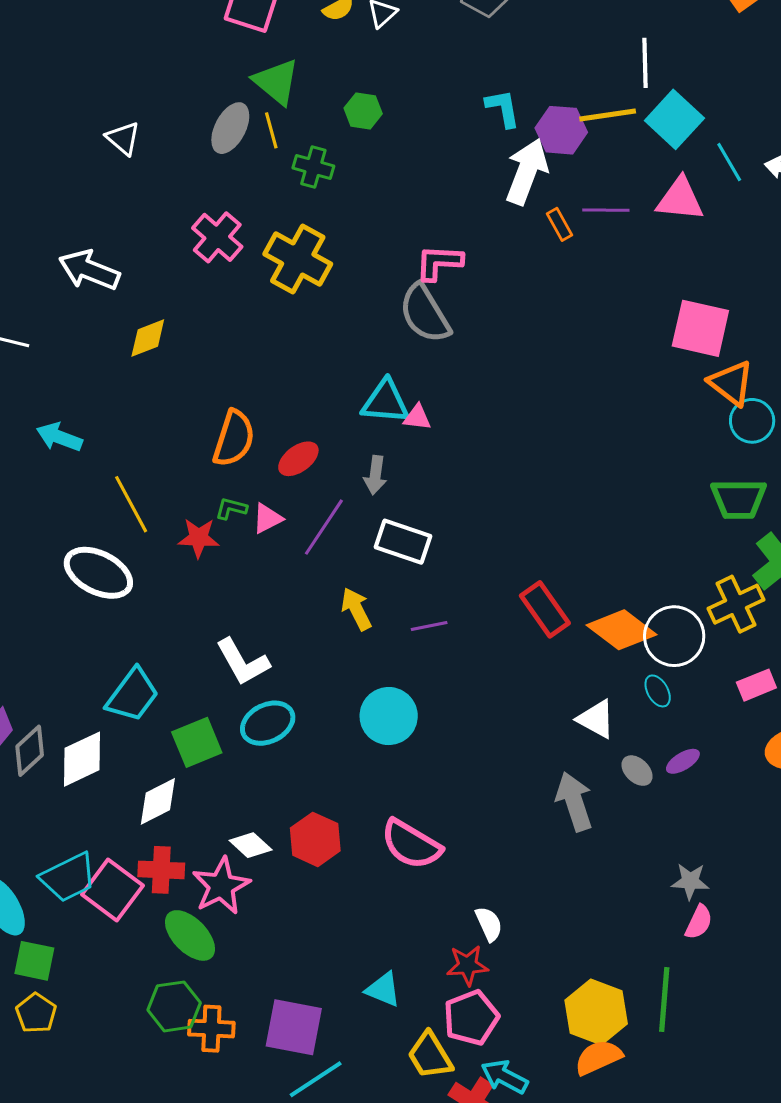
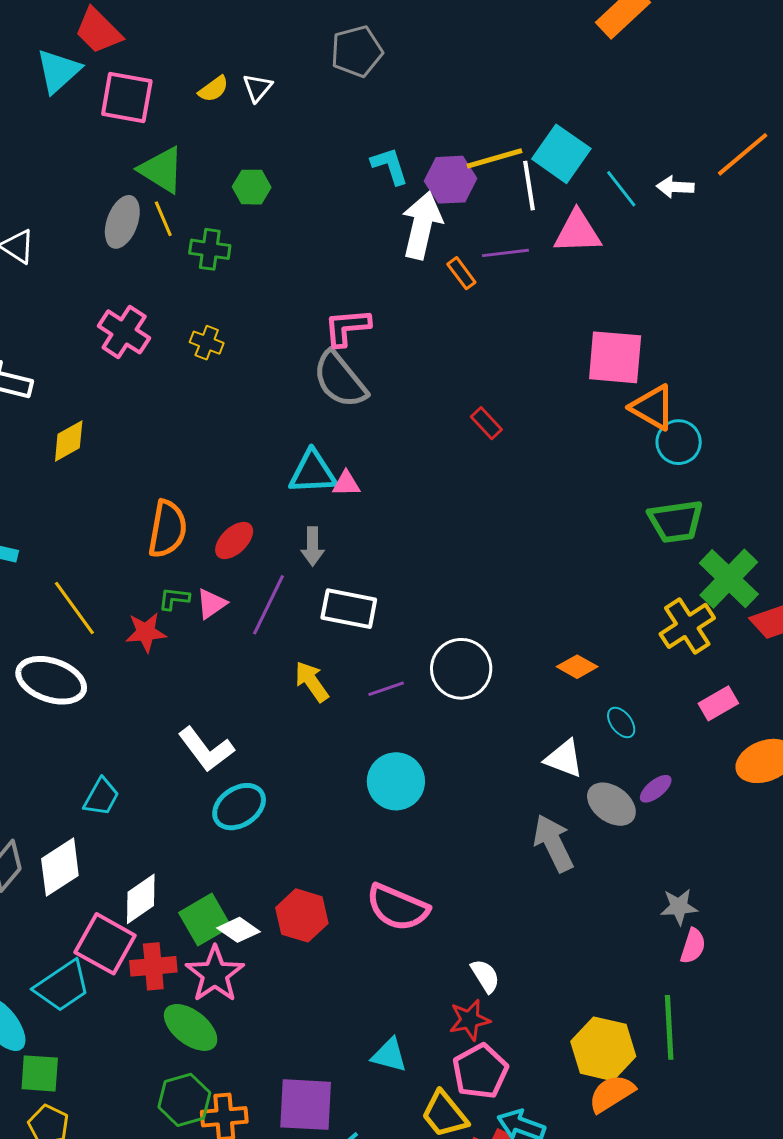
white line: (645, 63) -> (529, 186), moved
yellow cross: (298, 259) -> (207, 343), size x0.5
red rectangle: (545, 609) -> (486, 423), moved, size x0.6
orange diamond: (621, 630) -> (577, 667), size x0.6
white circle: (674, 636) -> (461, 669), moved
cyan trapezoid: (132, 695) -> (101, 797), size x0.7
cyan circle: (389, 716) -> (396, 781), moved
green square: (197, 742) -> (205, 920), moved
gray ellipse: (637, 771) -> (611, 804), size x1.5
pink square: (112, 890) -> (105, 944), moved

